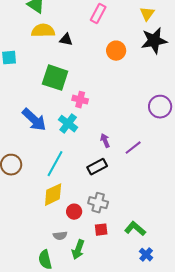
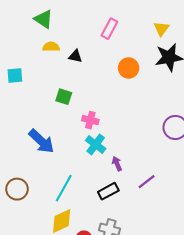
yellow semicircle: (43, 31) -> (51, 47), size x0.7
green square: (55, 78) -> (64, 97), size x0.6
cyan cross: (68, 124) -> (96, 144), moved
purple line: (133, 148) -> (147, 182), moved

